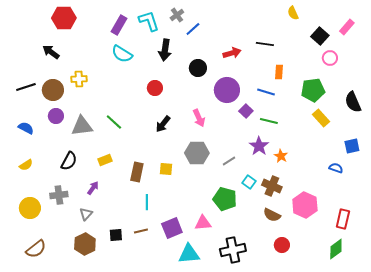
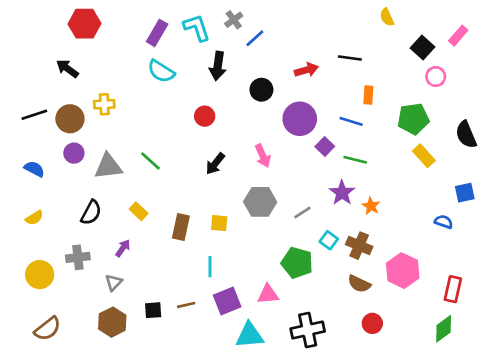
yellow rectangle: (105, 160) -> (139, 211), turned 64
cyan line: (147, 202) -> (210, 267), moved

